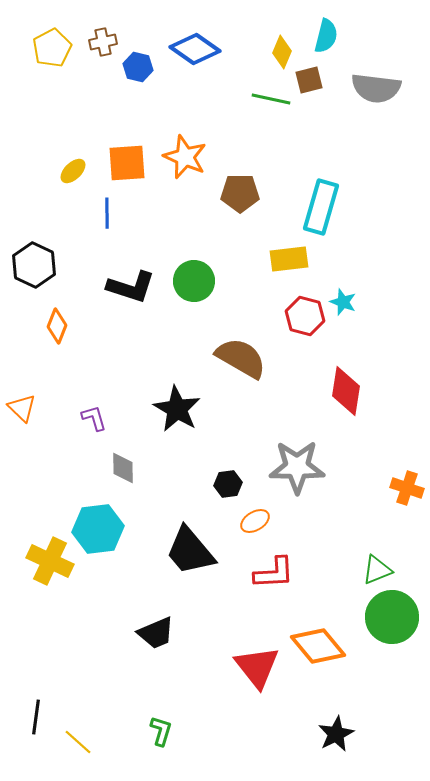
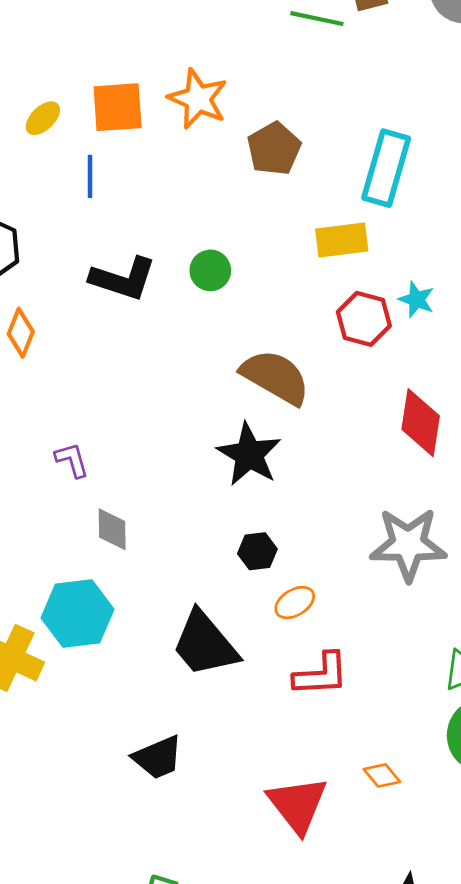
brown pentagon: (240, 193) -> (274, 149), turned -30
green circle: (194, 281) -> (210, 270), size x0.7
black star: (177, 409) -> (249, 454), moved
gray star: (297, 467) -> (408, 544), moved
orange diamond: (318, 646) -> (382, 775), size x0.5

